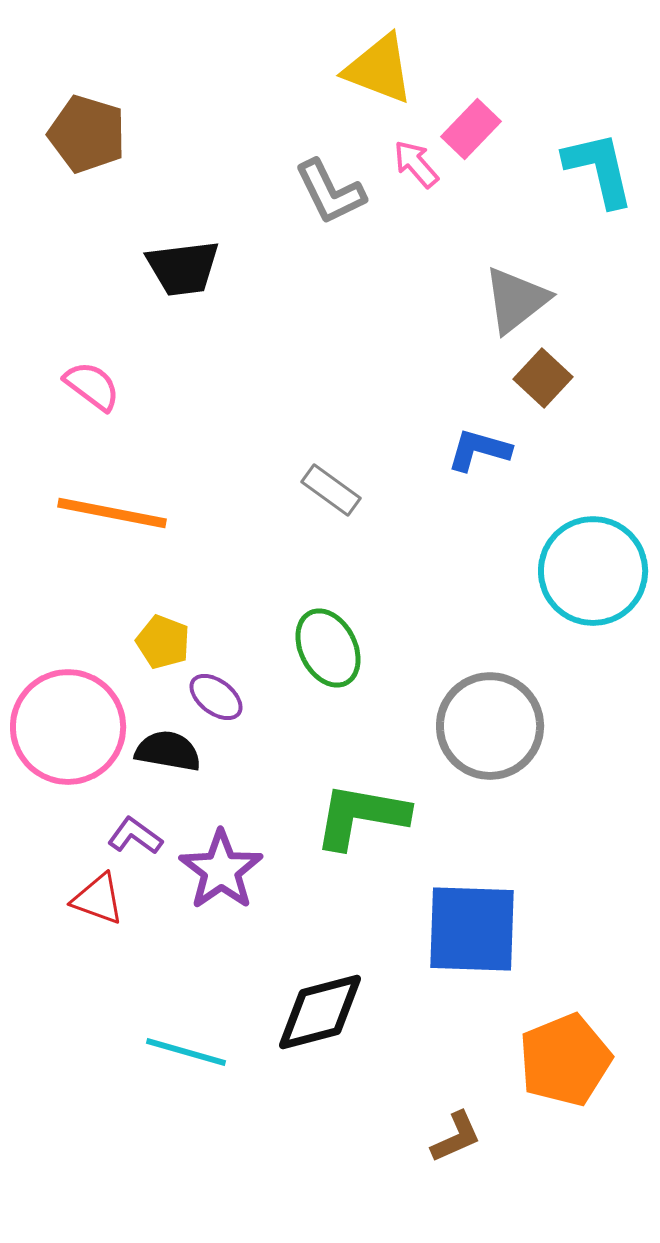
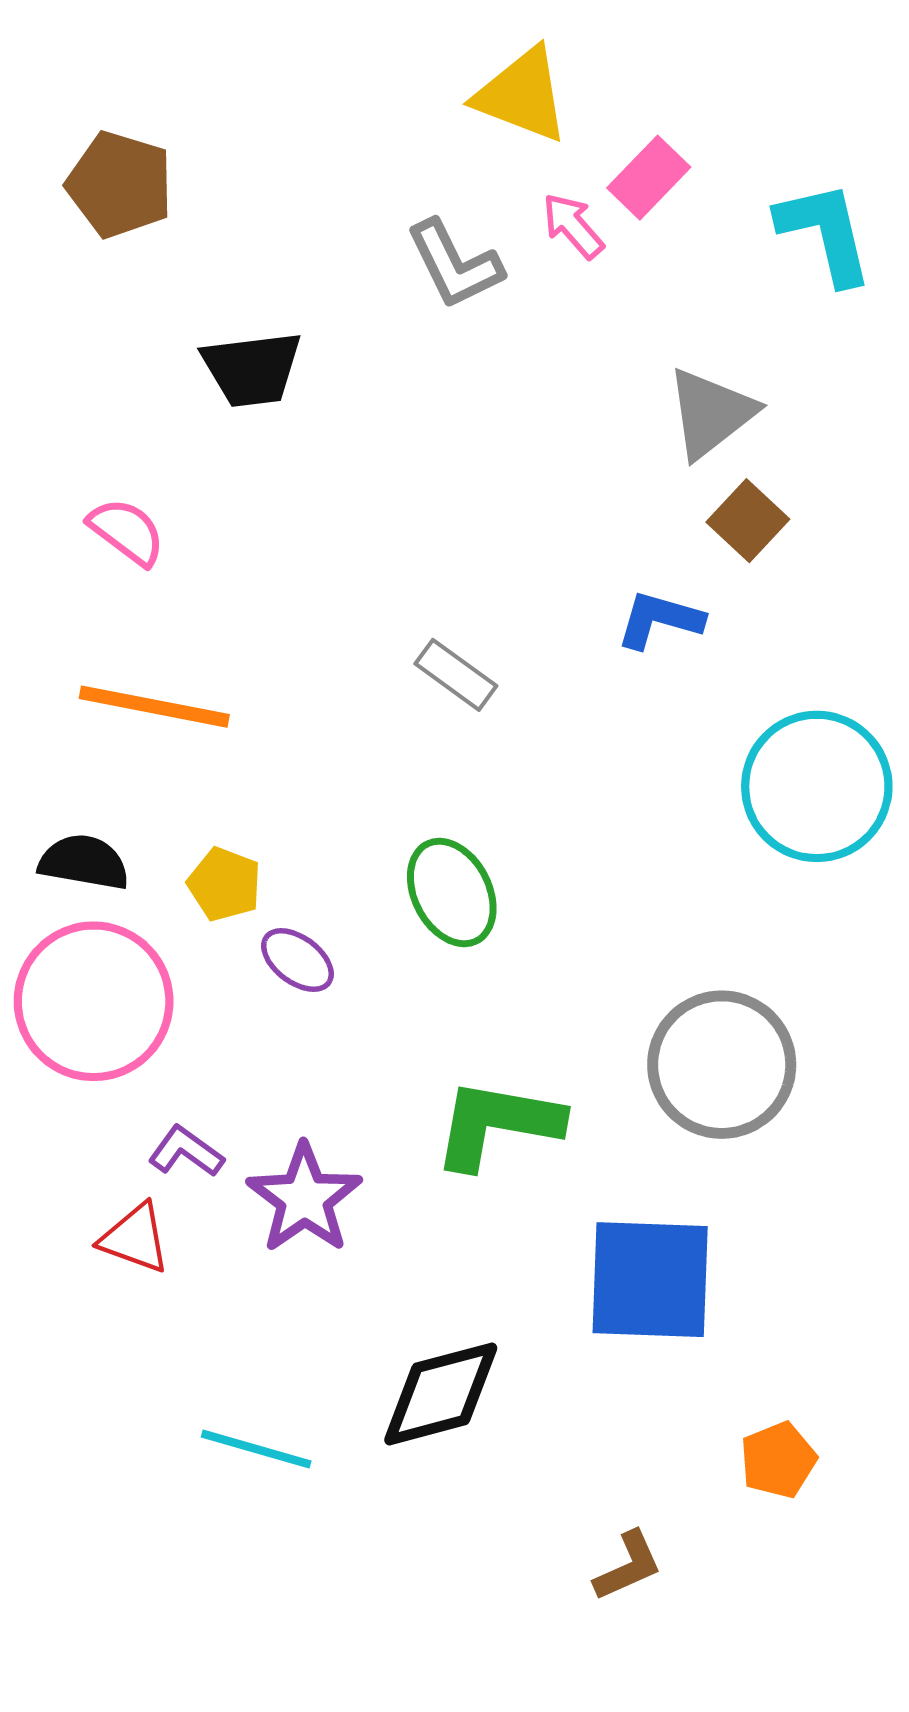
gray circle: (490, 726) -> (722, 1065), moved
black semicircle: (168, 751) -> (84, 862), moved
orange pentagon: (565, 1060) -> (778, 1460), size x0.6

